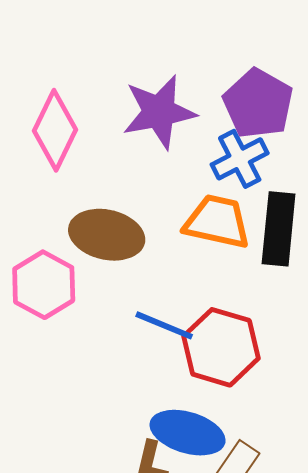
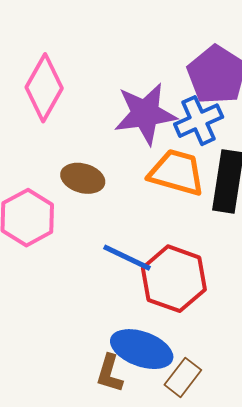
purple star: (159, 112) -> (145, 114), moved
brown ellipse: (107, 235) -> (83, 178), size x0.7

